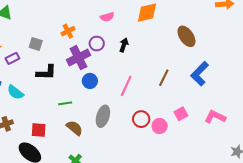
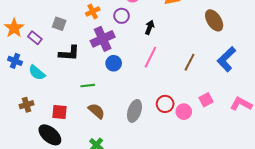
purple circle: (97, 44) -> (122, 16), moved
purple rectangle: (12, 58) -> (35, 38), turned 64
pink line: (126, 86) -> (150, 57), moved
gray ellipse: (103, 116) -> (134, 111), moved

